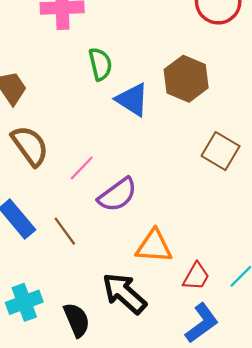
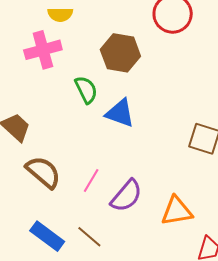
brown hexagon: (186, 79) -> (120, 53), moved
orange triangle: (154, 246) -> (177, 211), moved

